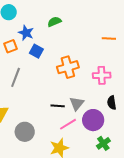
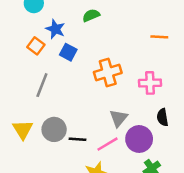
orange square: (11, 46) -> (36, 46), turned -32
black line: (58, 106) -> (78, 139), moved
gray circle: (25, 132) -> (54, 129), moved

